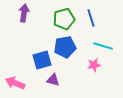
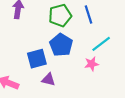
cyan line: (103, 46) -> (101, 44), turned -54
blue pentagon: (65, 47) -> (61, 45), turned -30

